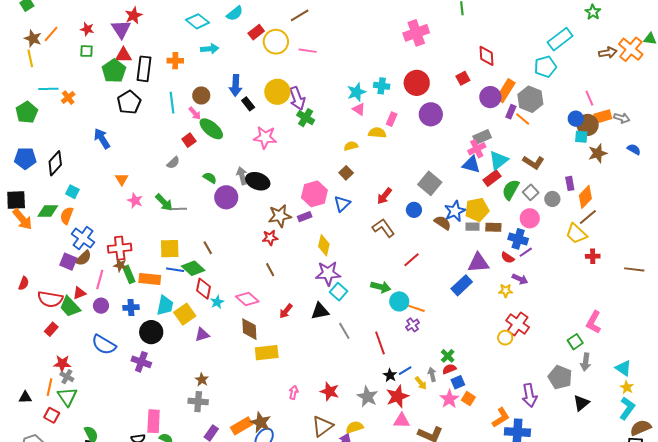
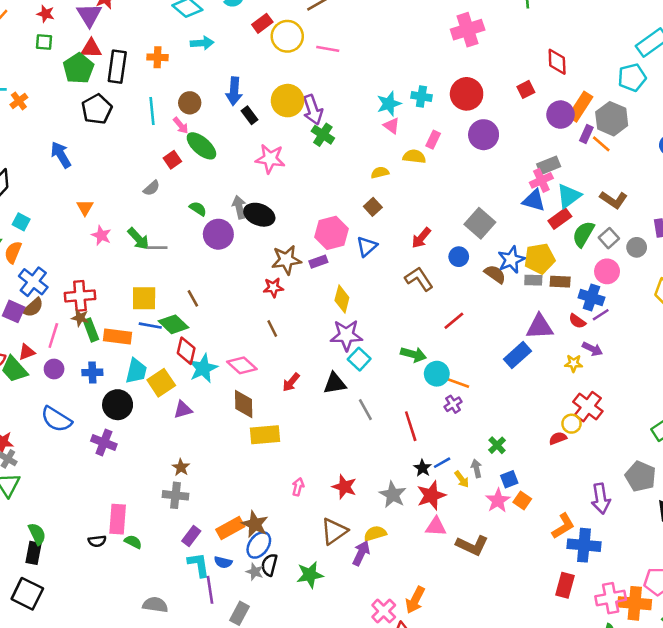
cyan star: (217, 302) -> (203, 368), size x1.6
red semicircle: (449, 369) -> (558, 438), moved

